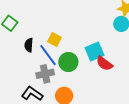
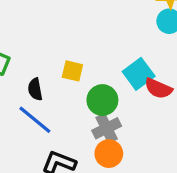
blue line: (48, 55) -> (35, 120), moved
gray cross: (45, 74) -> (107, 128), moved

